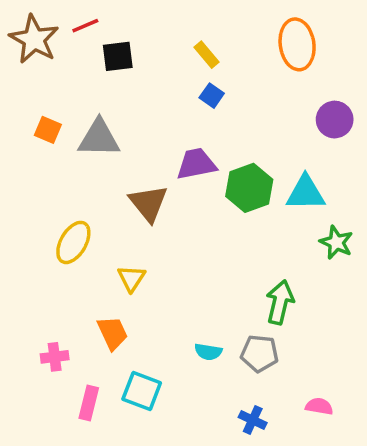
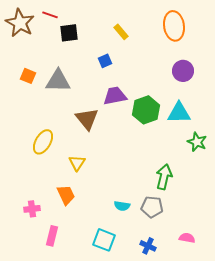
red line: (85, 26) -> (50, 15), turned 42
blue square: (212, 96) -> (105, 61), moved, turned 32
purple circle: (335, 120) -> (183, 71), moved
cyan square: (142, 391) -> (104, 240), moved

